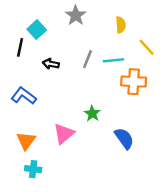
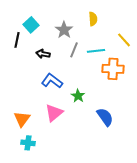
gray star: (76, 15) -> (64, 30), moved
yellow semicircle: (121, 25) -> (93, 19), moved
blue L-shape: (24, 96) -> (52, 81), moved

